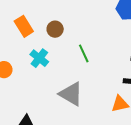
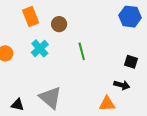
gray triangle: (71, 94) -> (50, 98), moved

